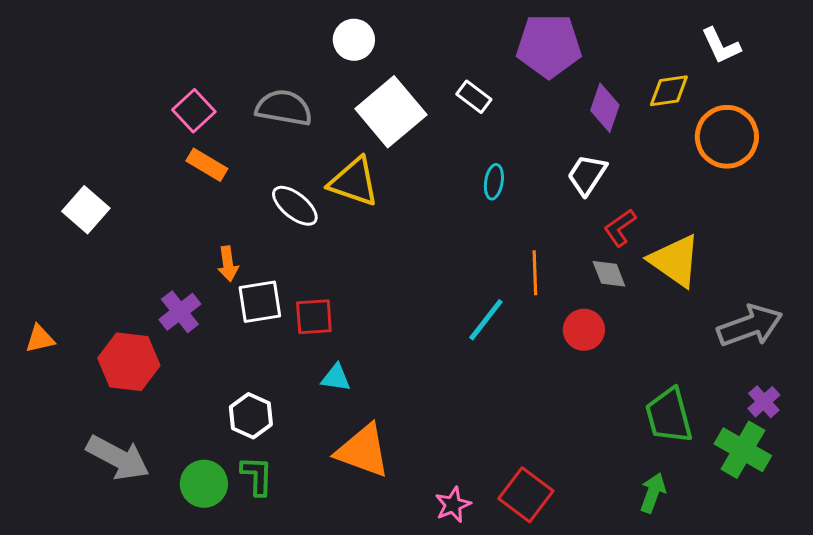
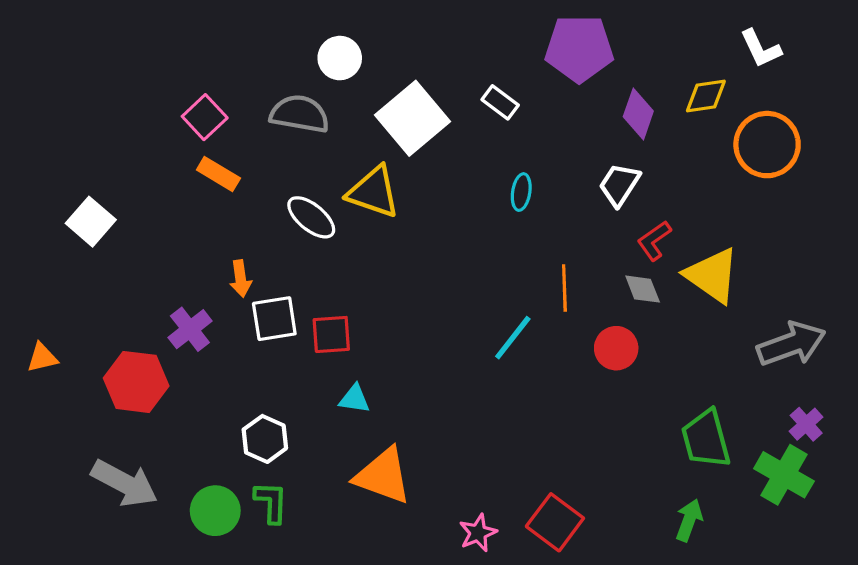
white circle: (354, 40) -> (340, 58), moved

